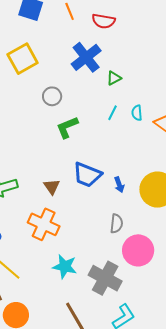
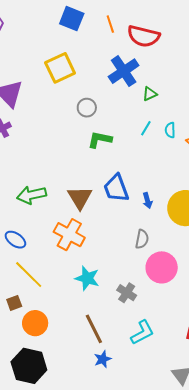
red semicircle: (104, 21) -> (144, 36), size x1.4
green L-shape: (67, 127) -> (100, 140), turned 30
blue trapezoid: (87, 175) -> (116, 188), turned 44
brown triangle: (52, 187) -> (80, 198), size x1.5
gray cross: (105, 278) -> (127, 293), size x0.6

